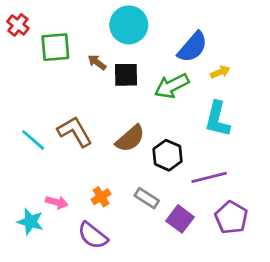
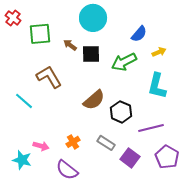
blue semicircle: (192, 47) -> (139, 34), size x0.7
brown L-shape: (75, 132) -> (49, 77), moved

